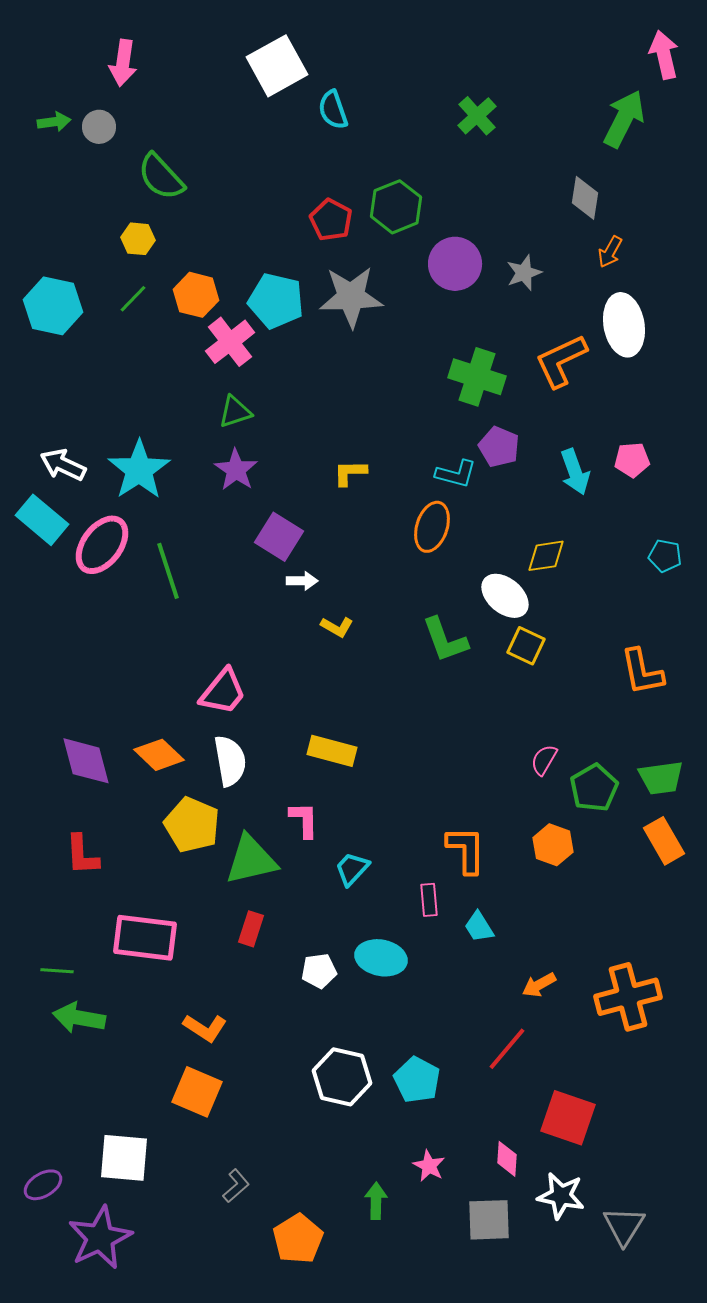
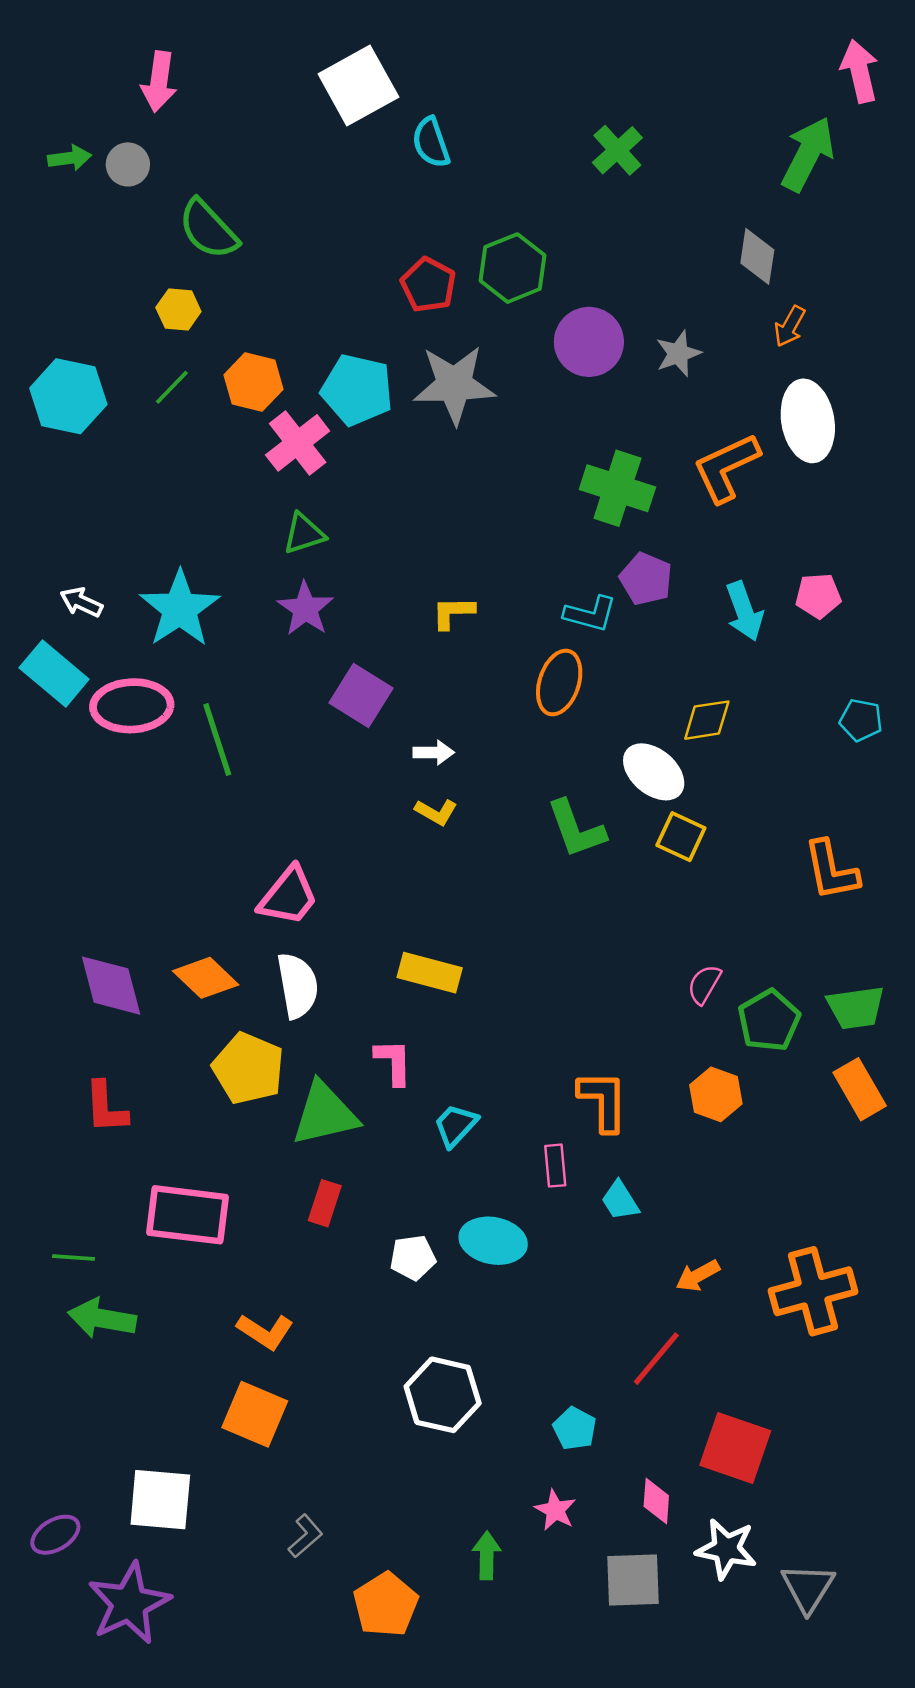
white arrow: (63, 465) -> (81, 602), size x0.7
pink ellipse: (102, 545) -> (132, 706), turned 50
white arrow: (302, 581) -> (434, 752), moved
cyan pentagon: (417, 1080) -> (575, 1428), moved, size x0.7

